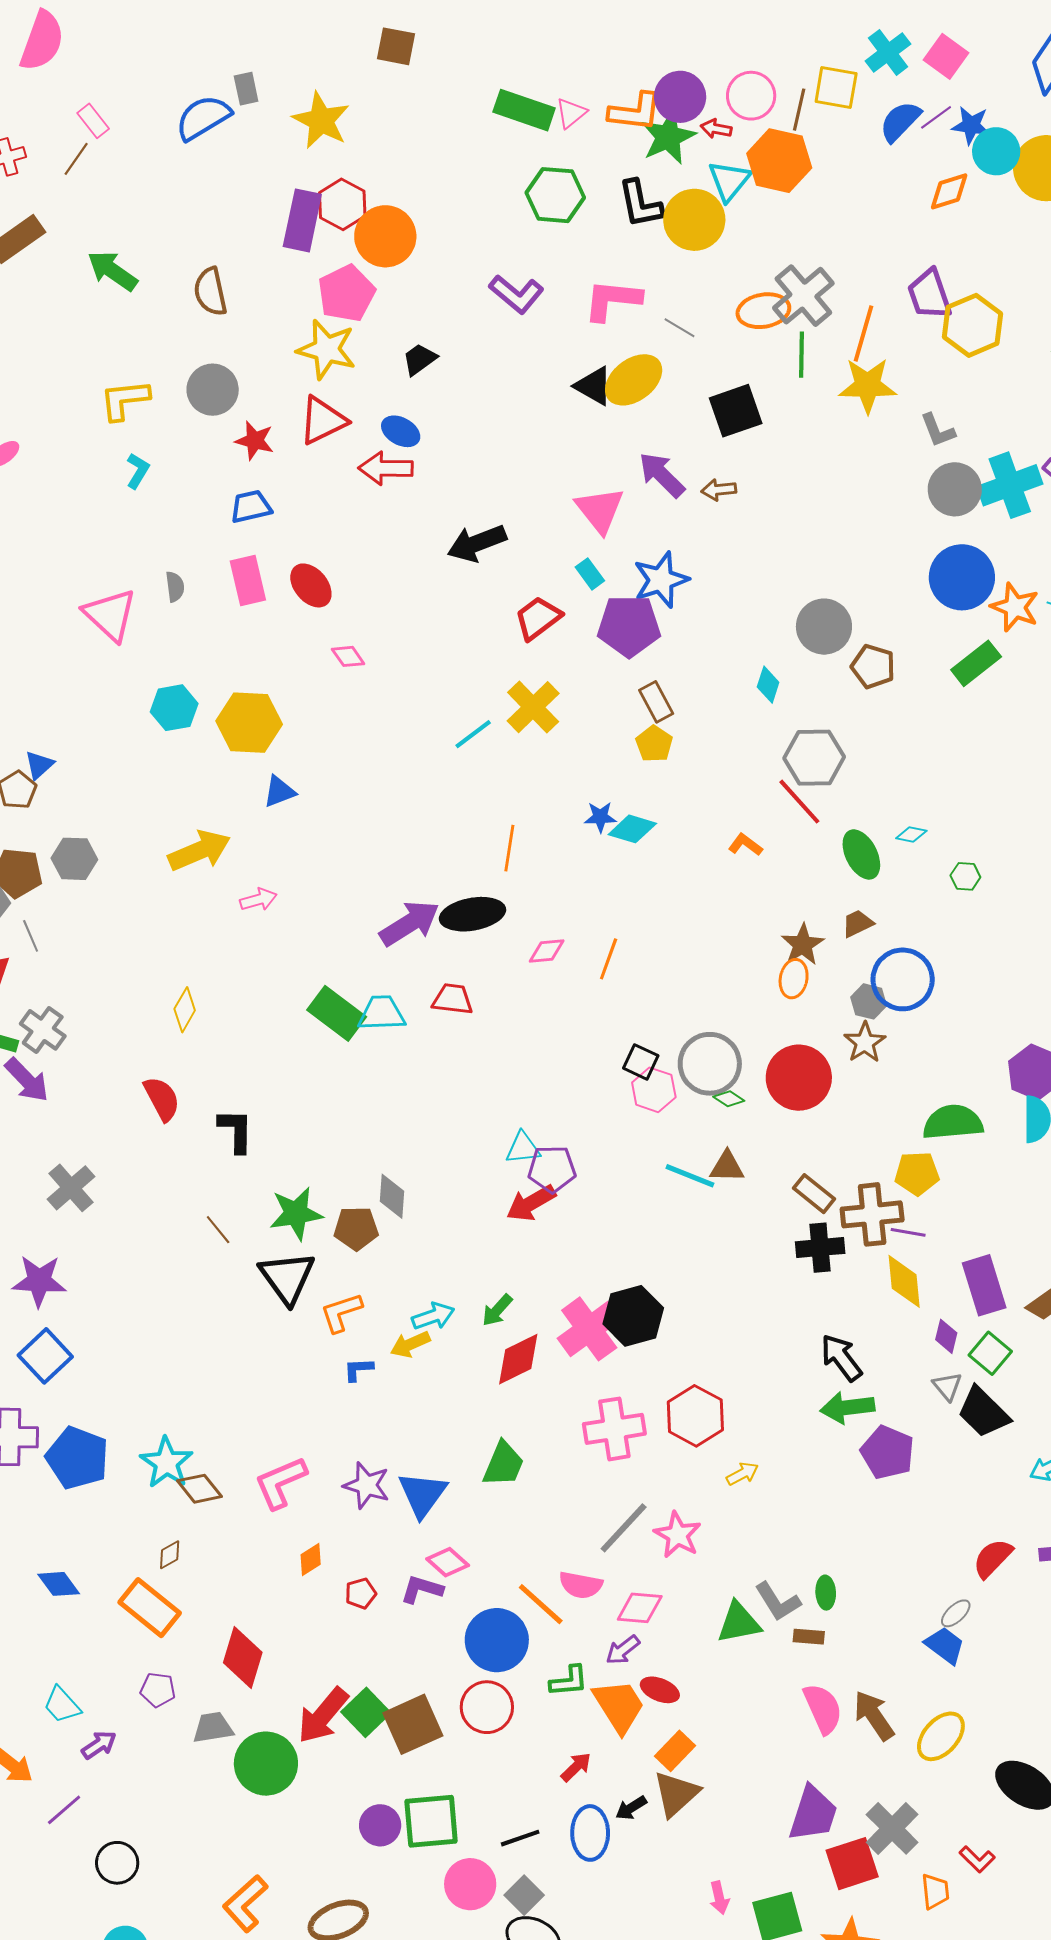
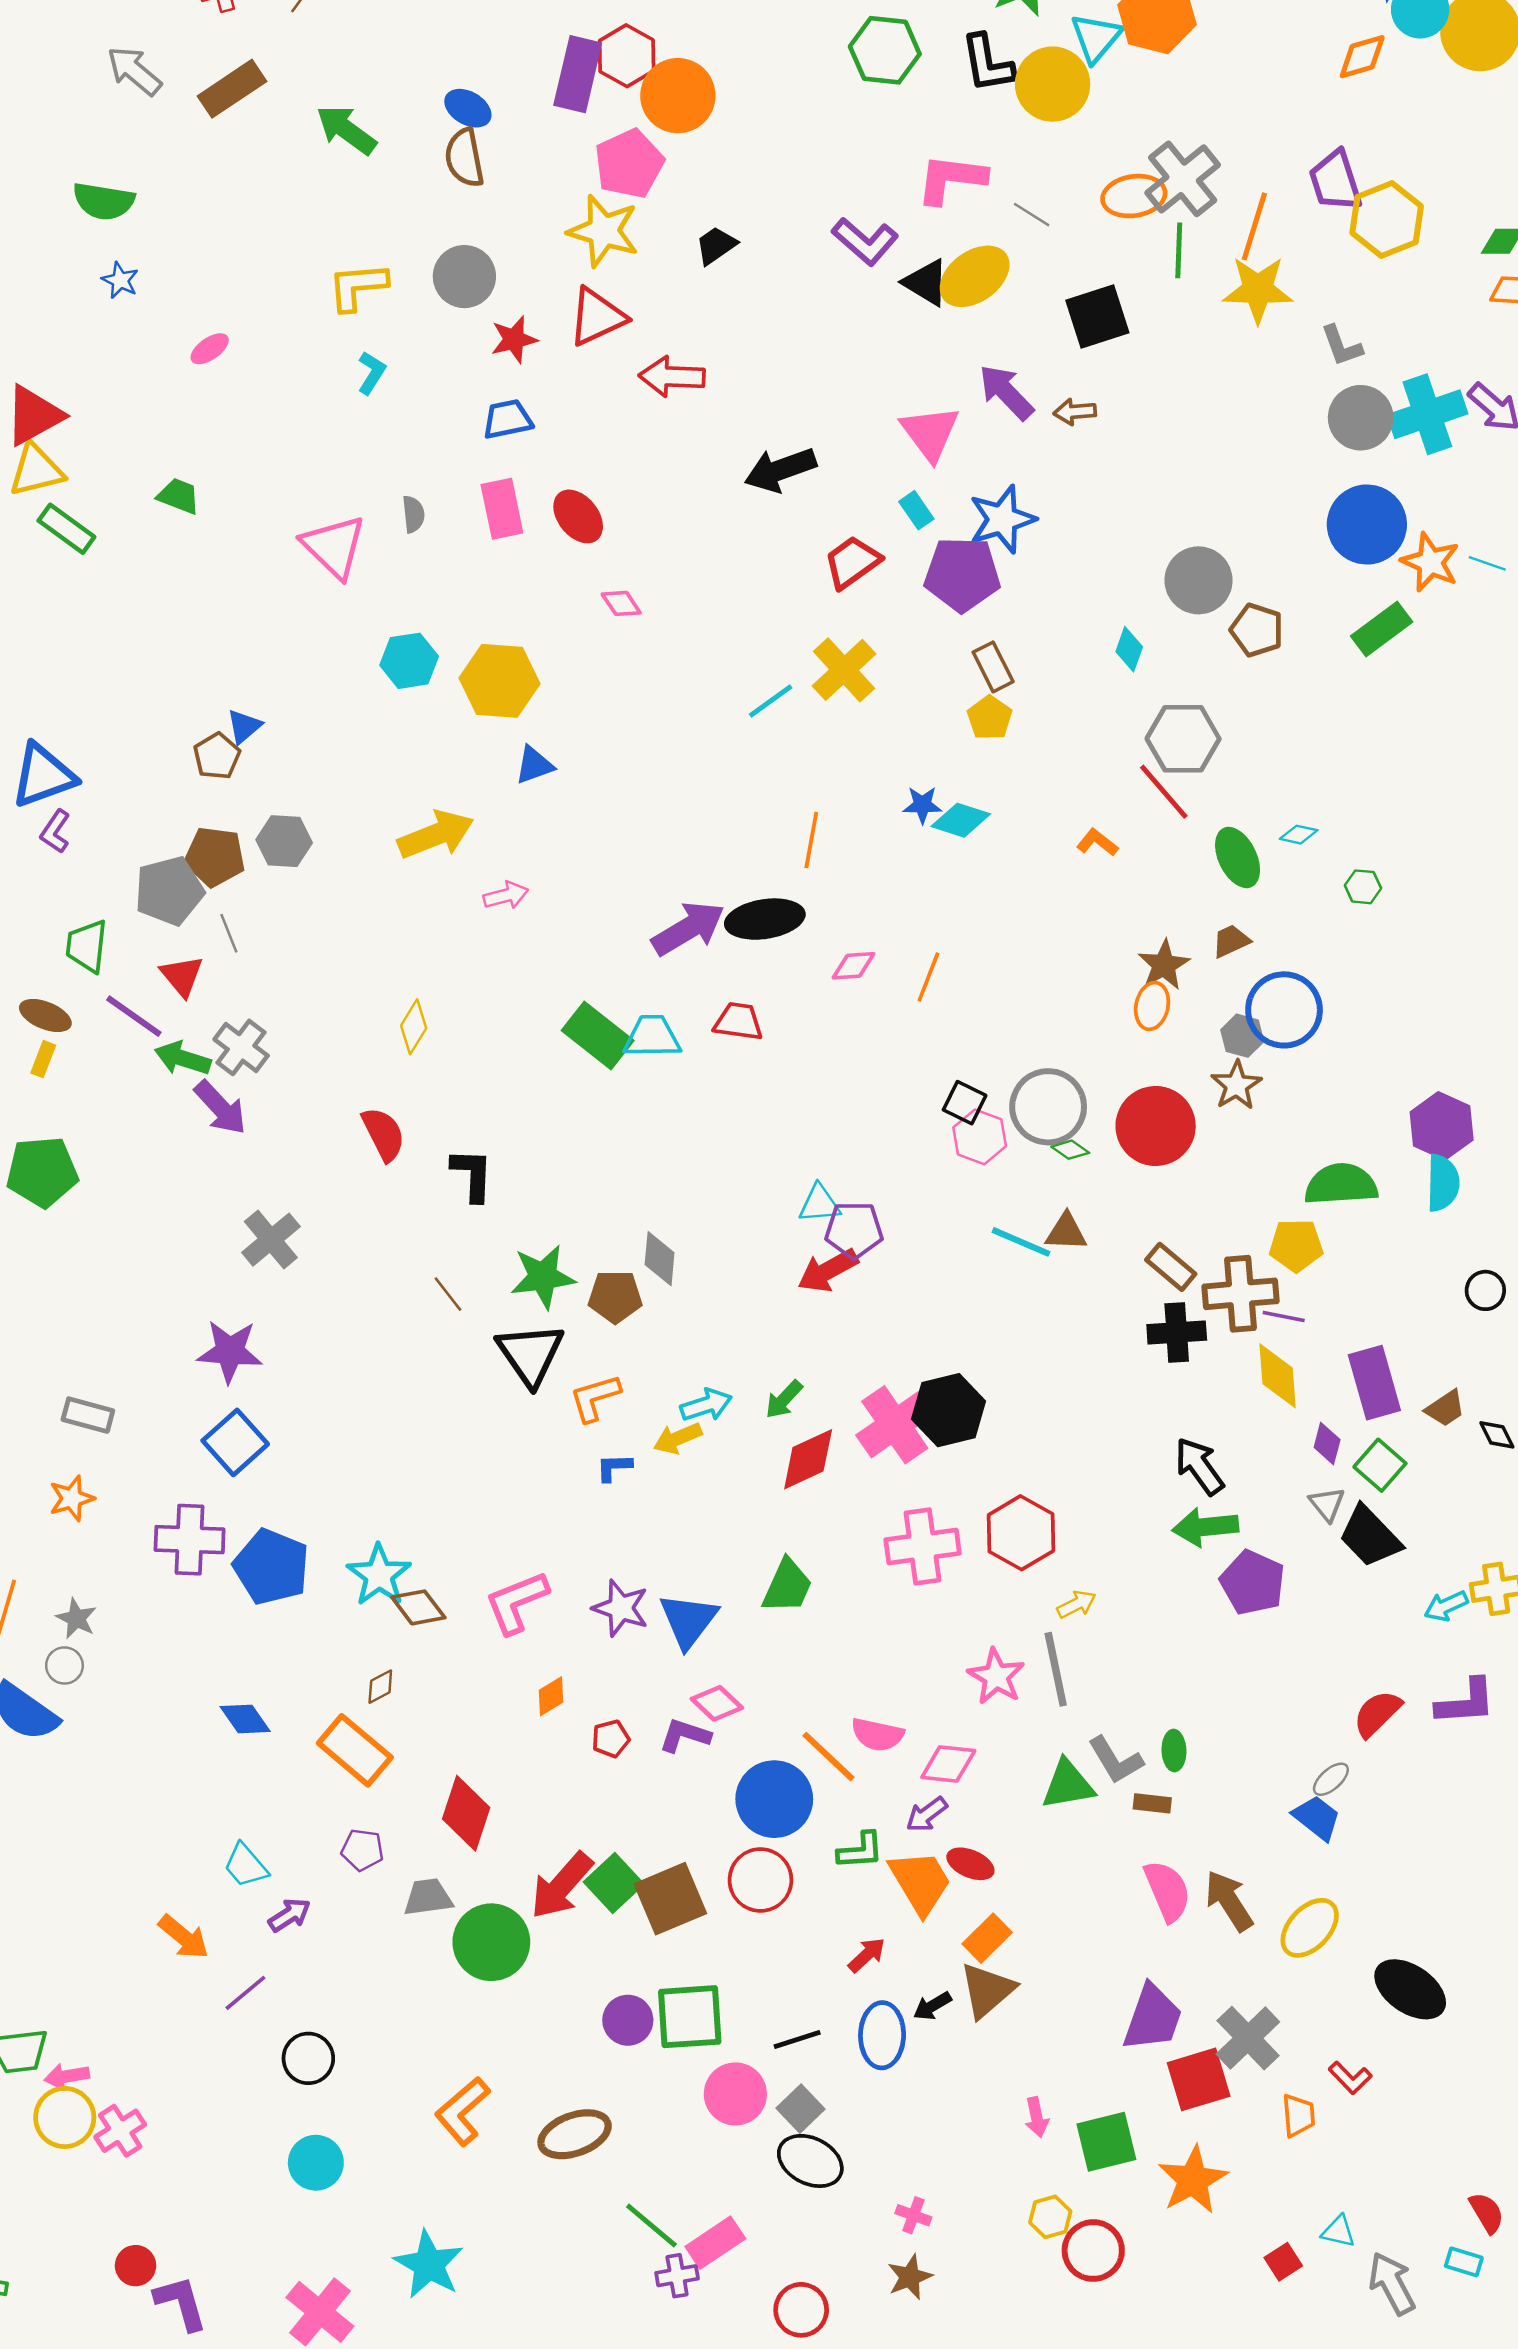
purple L-shape: (516, 294) -> (865, 241), moved
blue ellipse: (401, 431) -> (468, 108), moved
red star: (255, 441) -> (514, 339), turned -30
gray line: (624, 1528) -> (1056, 1669), moved, turned -56

